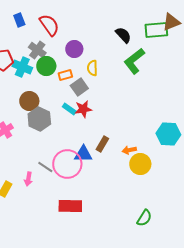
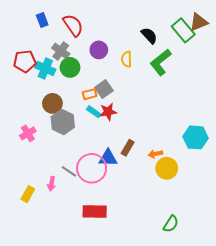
green rectangle: (156, 30) -> (183, 30), turned 55
yellow semicircle: (92, 68) -> (127, 59), moved
orange rectangle: (65, 75) -> (90, 94), moved

